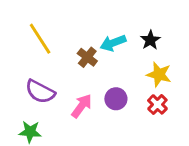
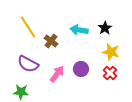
cyan arrow: (113, 43) -> (79, 30), turned 30
brown cross: (87, 57) -> (51, 41), moved

